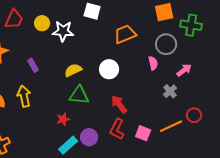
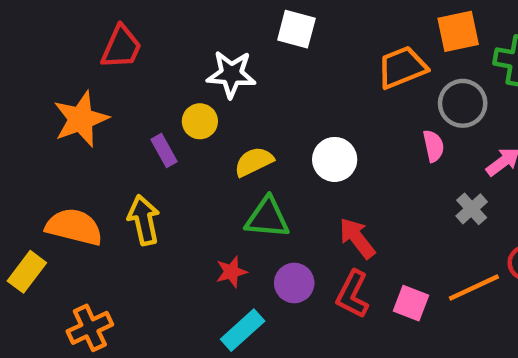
yellow circle: (42, 23) -> (200, 121), moved
orange trapezoid: (125, 34) -> (402, 67), moved
purple circle: (89, 137) -> (294, 283), moved

